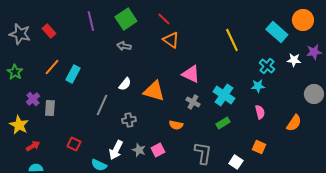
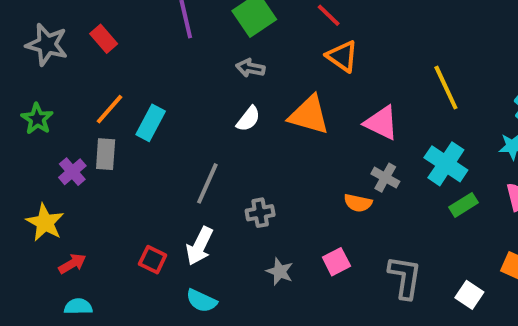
yellow line: (232, 40) -> (446, 88), moved
white semicircle: (125, 84) -> (248, 119), moved
orange triangle: (154, 91) -> (309, 115), moved
gray rectangle: (50, 108) -> (106, 154), moved
green rectangle: (223, 123) -> (464, 205), moved
orange semicircle: (176, 125) -> (358, 203), moved
white arrow: (116, 150) -> (199, 246), moved
pink square: (158, 150) -> (336, 262), moved

